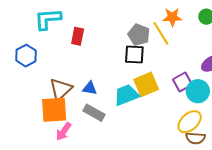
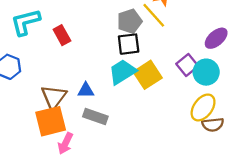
gray pentagon: (139, 35) -> (130, 21), turned -30
red rectangle: (78, 36) -> (62, 35), turned -30
cyan trapezoid: (126, 95) -> (122, 72), moved

